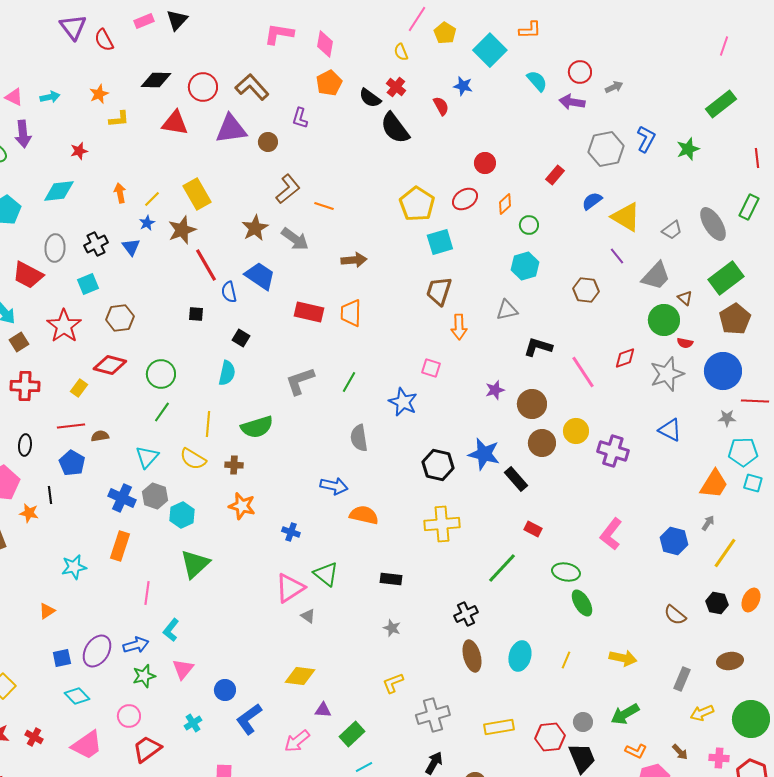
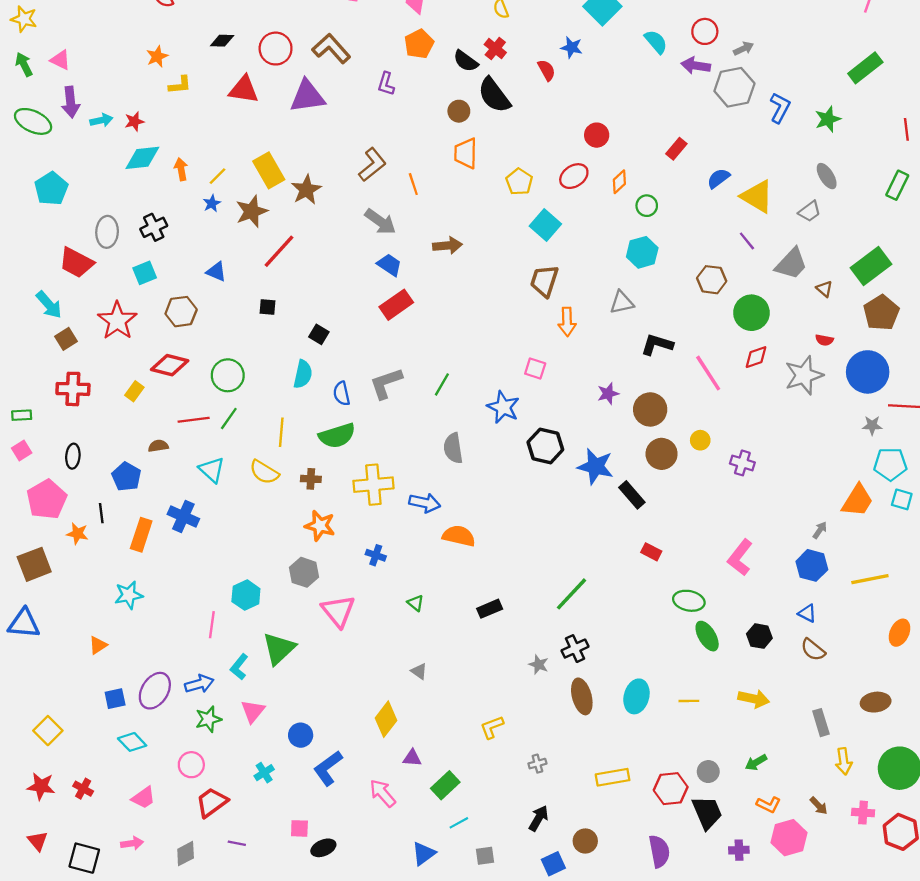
black diamond: (156, 80) -> (222, 41), size x0.7
cyan arrow: (50, 97) -> (101, 120), moved
brown circle: (268, 142) -> (459, 111), moved
gray hexagon: (606, 149) -> (734, 87), moved
cyan diamond: (59, 191) -> (142, 158), moved
yellow pentagon: (417, 204) -> (519, 182), size x0.7
orange line: (324, 206) -> (413, 184), turned 54
gray ellipse: (713, 224) -> (827, 176), moved, size x0.7
brown star: (255, 228) -> (306, 190), moved
cyan square: (440, 242) -> (545, 225), turned -32
blue triangle: (131, 247) -> (216, 272), moved, turned -30
red line: (206, 265) -> (279, 251), turned 72
blue trapezoid: (260, 276) -> (389, 265), moved, size x0.7
blue semicircle: (229, 292) -> (342, 394), moved
red rectangle: (309, 312) -> (396, 305), turned -48
orange trapezoid: (351, 313) -> (466, 153), moved
green circle: (664, 320) -> (751, 313), moved
red line: (71, 426) -> (194, 420), moved
blue triangle: (670, 430) -> (807, 613), moved, size x0.7
yellow circle: (576, 431) -> (700, 440), size x0.7
purple cross: (613, 451) -> (742, 463), size x0.7
cyan triangle: (147, 457) -> (212, 470), turned -30
black hexagon: (438, 465) -> (545, 446), moved
gray hexagon: (155, 496) -> (304, 572), moved
cyan hexagon: (182, 515) -> (246, 595), moved
gray arrow: (708, 523) -> (820, 530), moved
yellow cross: (442, 524) -> (373, 485), moved
orange rectangle: (120, 546) -> (141, 535), moved
yellow line: (725, 553) -> (870, 579), turned 44
green triangle: (195, 564) -> (279, 649), moved
green line: (502, 568) -> (572, 594), moved
green triangle: (326, 574) -> (416, 603), size x0.6
black rectangle: (391, 579) -> (490, 609), turned -30
pink triangle: (290, 588) -> (338, 611), moved, turned -36
black hexagon: (717, 603) -> (759, 636), moved
gray triangle: (308, 616) -> (419, 671), moved
gray star: (392, 628) -> (539, 665), moved
yellow line: (566, 660) -> (689, 701), turned 66
yellow diamond: (300, 676) -> (386, 719), turned -60
gray rectangle: (682, 679) -> (821, 723), turned -40
yellow arrow: (702, 713) -> (844, 761), turned -75
green arrow: (625, 714) -> (756, 762), size x0.7
gray cross: (433, 715) -> (537, 764), size x0.5
pink arrow: (297, 741) -> (383, 793), turned 88
pink trapezoid: (87, 745) -> (143, 798), size x0.7

